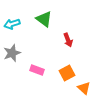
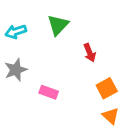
green triangle: (44, 19) -> (58, 25), turned 36
orange square: (67, 73) -> (107, 88), moved

